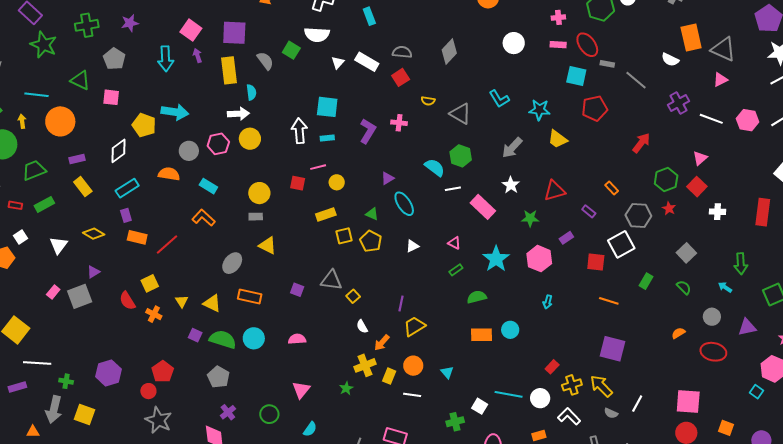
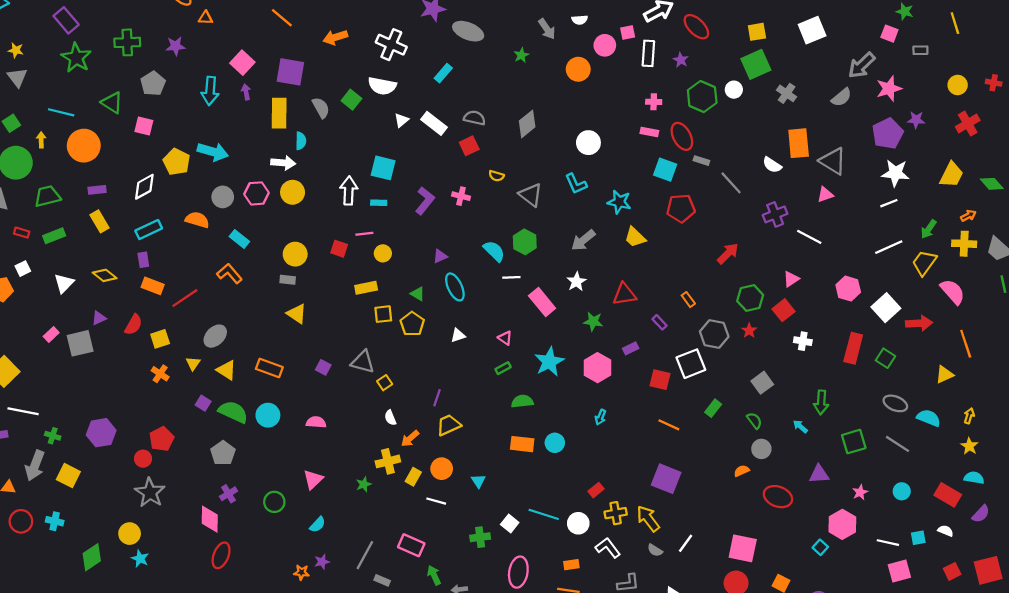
cyan rectangle: (369, 16) -> (443, 73), turned 54
white circle: (514, 43) -> (588, 143), moved
pink hexagon: (748, 120) -> (848, 289), moved
gray ellipse: (232, 263) -> (215, 336), moved
red semicircle: (127, 301) -> (133, 325), moved, turned -126
gray circle: (712, 317) -> (761, 449), moved

